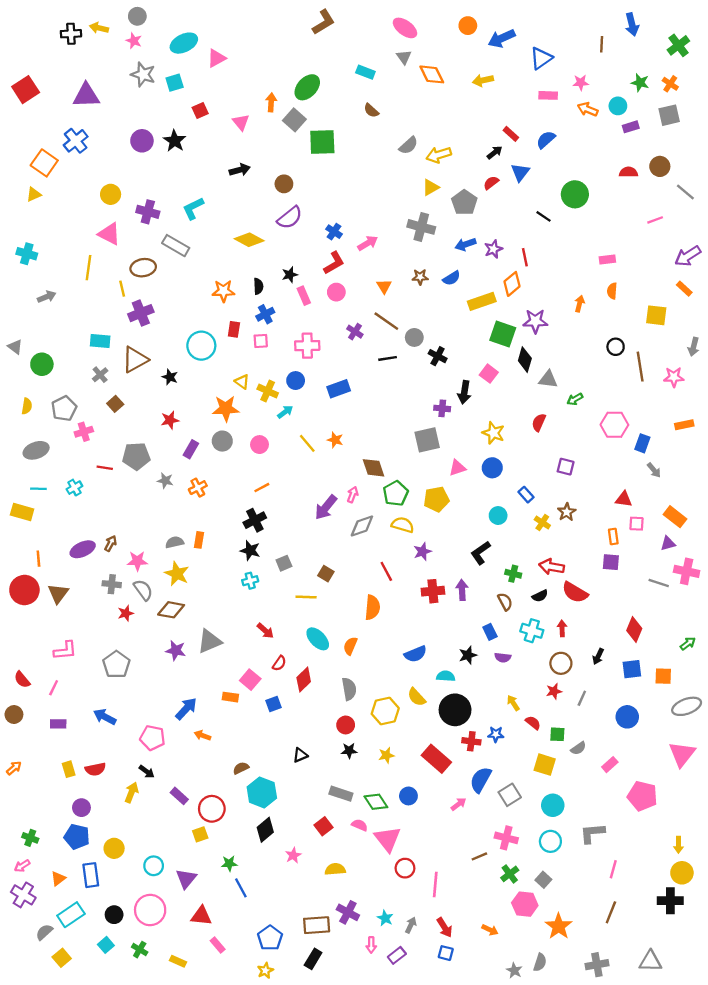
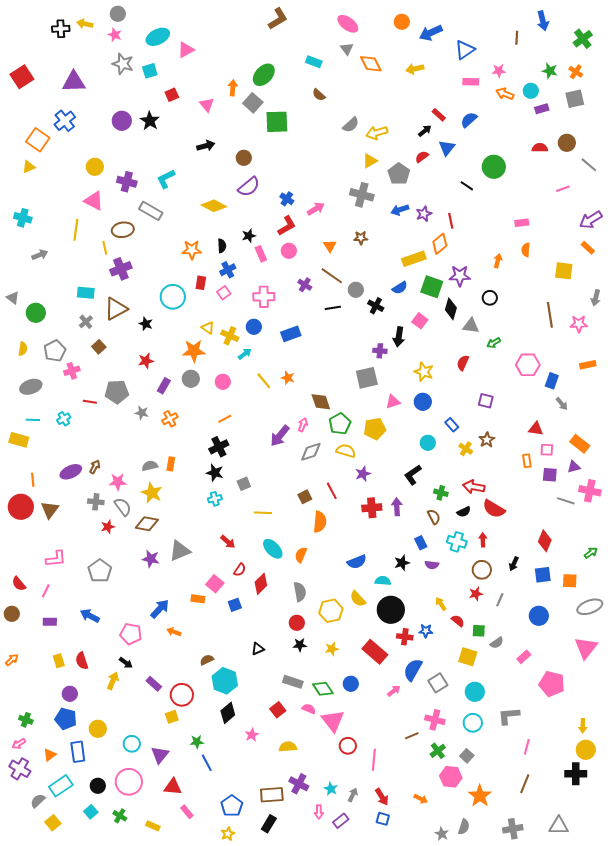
blue semicircle: (452, 278) -> (400, 288), moved
pink square: (261, 341) -> (224, 293), turned -32
black circle: (616, 347) -> (490, 298), moved
purple square: (611, 562) -> (550, 475), moved
brown square: (326, 574) -> (305, 497), moved, turned 32
red semicircle: (95, 769) -> (82, 661), turned 84

